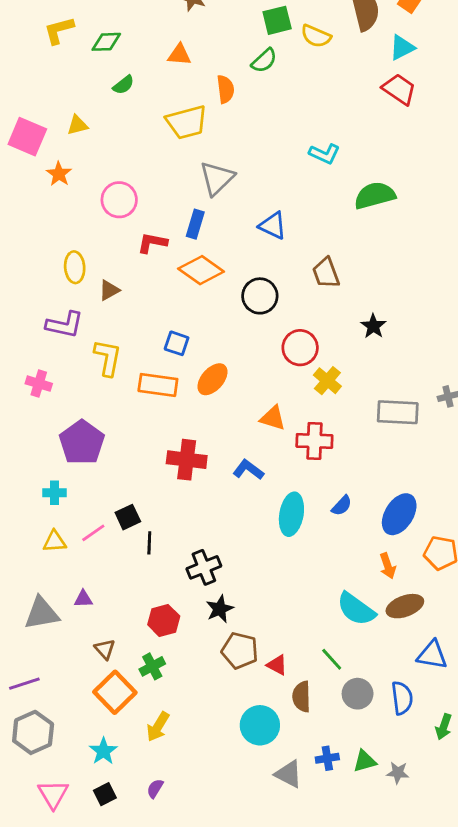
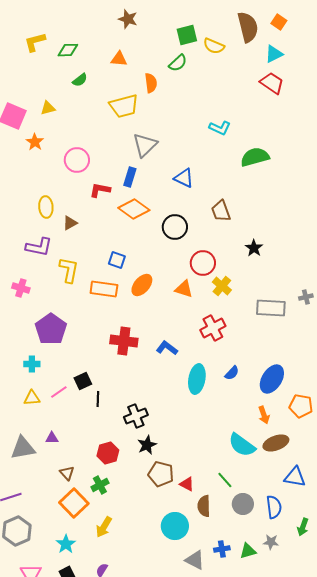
orange triangle: (273, 418) -> (184, 289), moved
red cross: (314, 441) -> (213, 328), turned -30
gray star: (398, 773) -> (271, 542), moved

